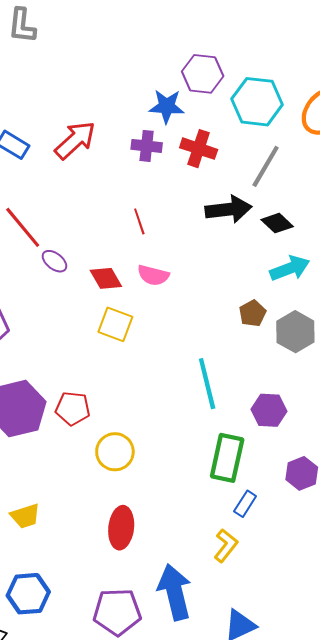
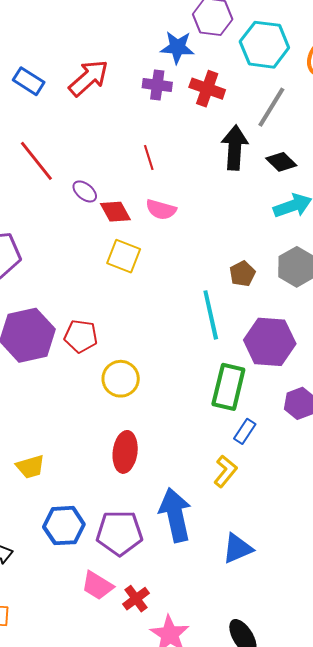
black arrow: (228, 209) -> (235, 148), turned -81
purple ellipse: (54, 261) -> (85, 191), moved
brown pentagon: (252, 313) -> (242, 274), moved
purple hexagon: (269, 410) -> (270, 342), size x1.5
yellow trapezoid: (25, 516) -> (30, 467), moved
blue hexagon: (28, 594) -> (64, 526), moved

